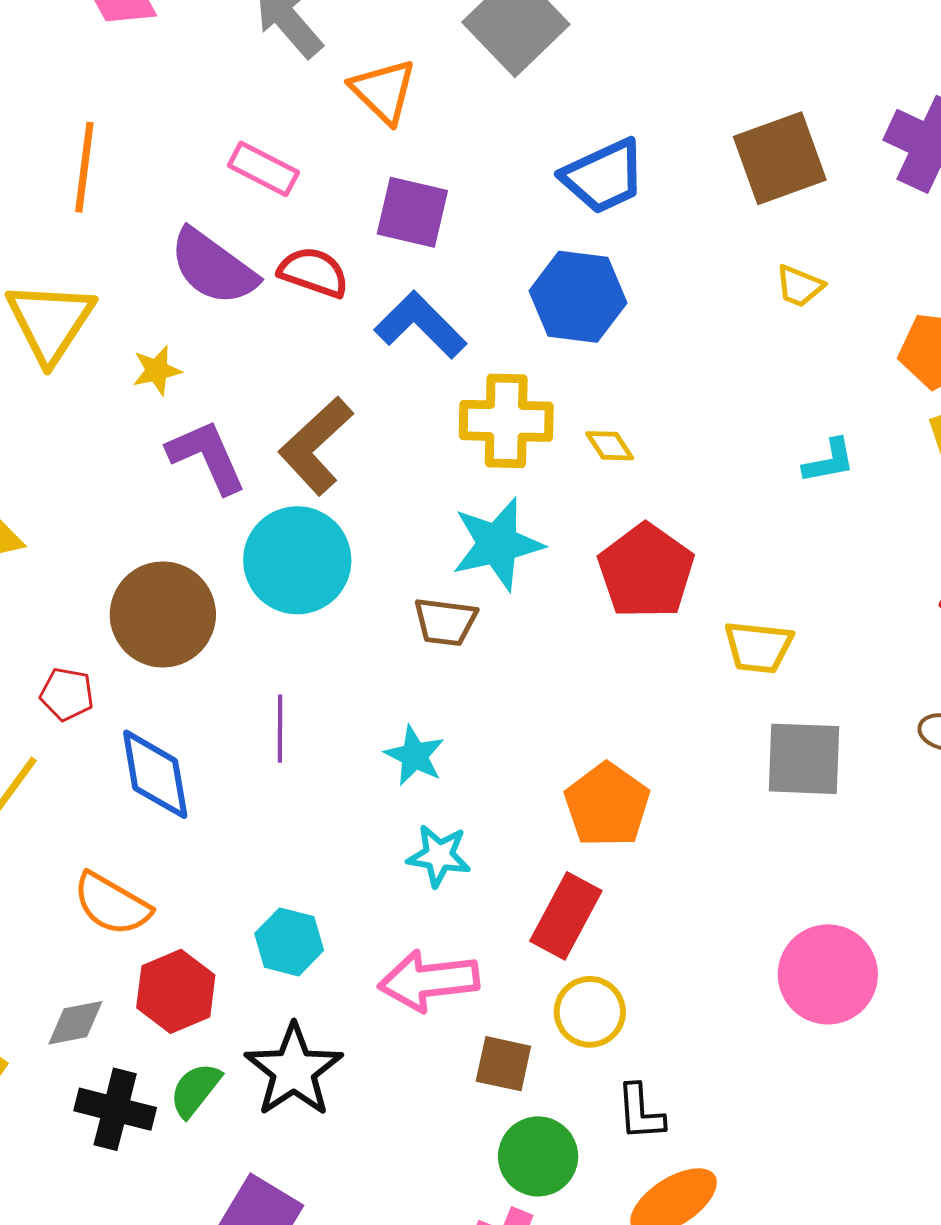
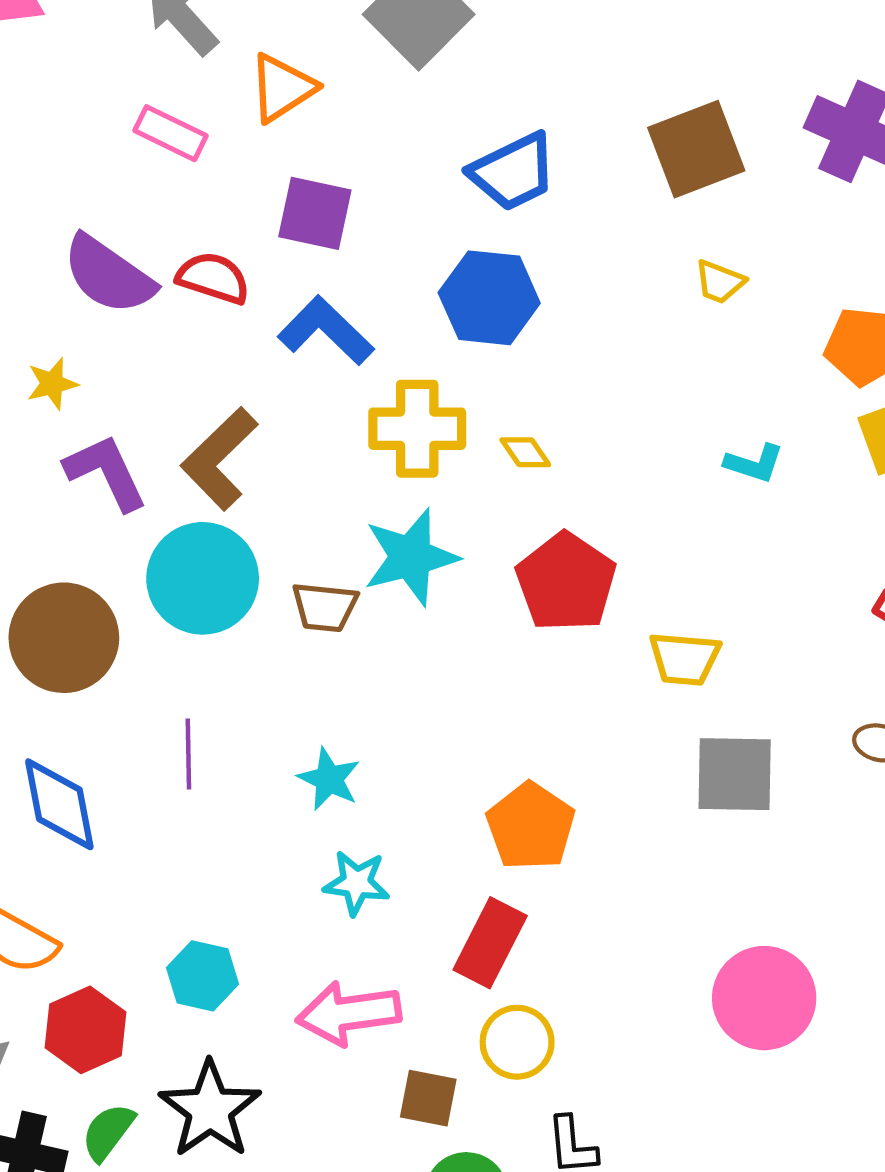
orange triangle: (383, 91) -> (282, 88), turned 44
pink rectangle: (263, 169) -> (171, 133), moved
cyan L-shape: (829, 461) -> (754, 463), turned 30
brown trapezoid: (445, 622) -> (325, 607), moved

